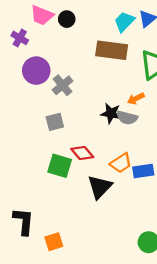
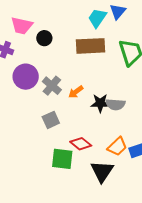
black circle: (67, 19) -> (44, 38), moved
orange arrow: (136, 99) -> (76, 92), moved

